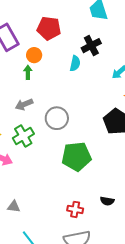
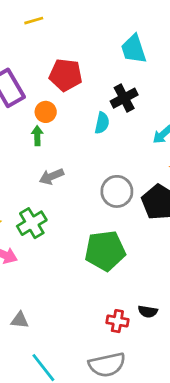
gray arrow: (24, 104) -> (51, 176), moved
gray circle: (57, 118) -> (117, 191), moved
red cross: (75, 209) -> (117, 321), moved

